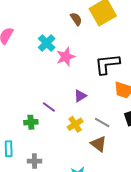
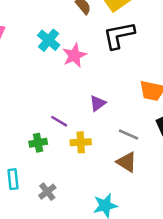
black L-shape: (107, 64) -> (119, 35), moved
yellow cross: (75, 124) -> (81, 142), moved, turned 35
gray cross: (34, 161) -> (47, 192), turned -32

